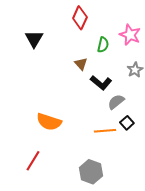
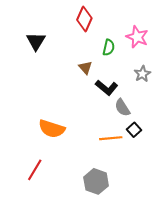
gray semicircle: (116, 102) -> (122, 108), turned -84

